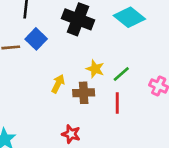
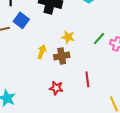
green line: (121, 74) -> (99, 39), moved
red line: (117, 103) -> (87, 79), moved

